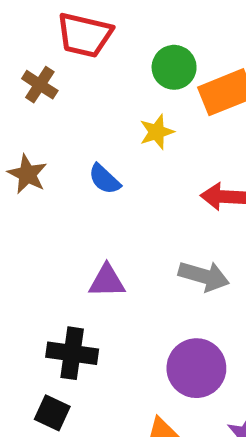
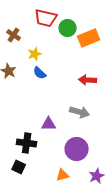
red trapezoid: (85, 35) -> (46, 18), moved
yellow star: (157, 132) -> (35, 54), moved
purple triangle: (107, 281) -> (49, 124), moved

